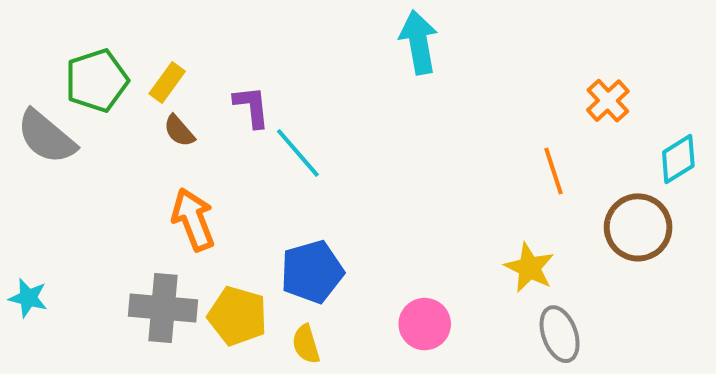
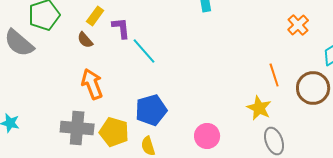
yellow rectangle: (167, 83) -> (95, 16), moved
orange line: (554, 171) -> (274, 75), moved

